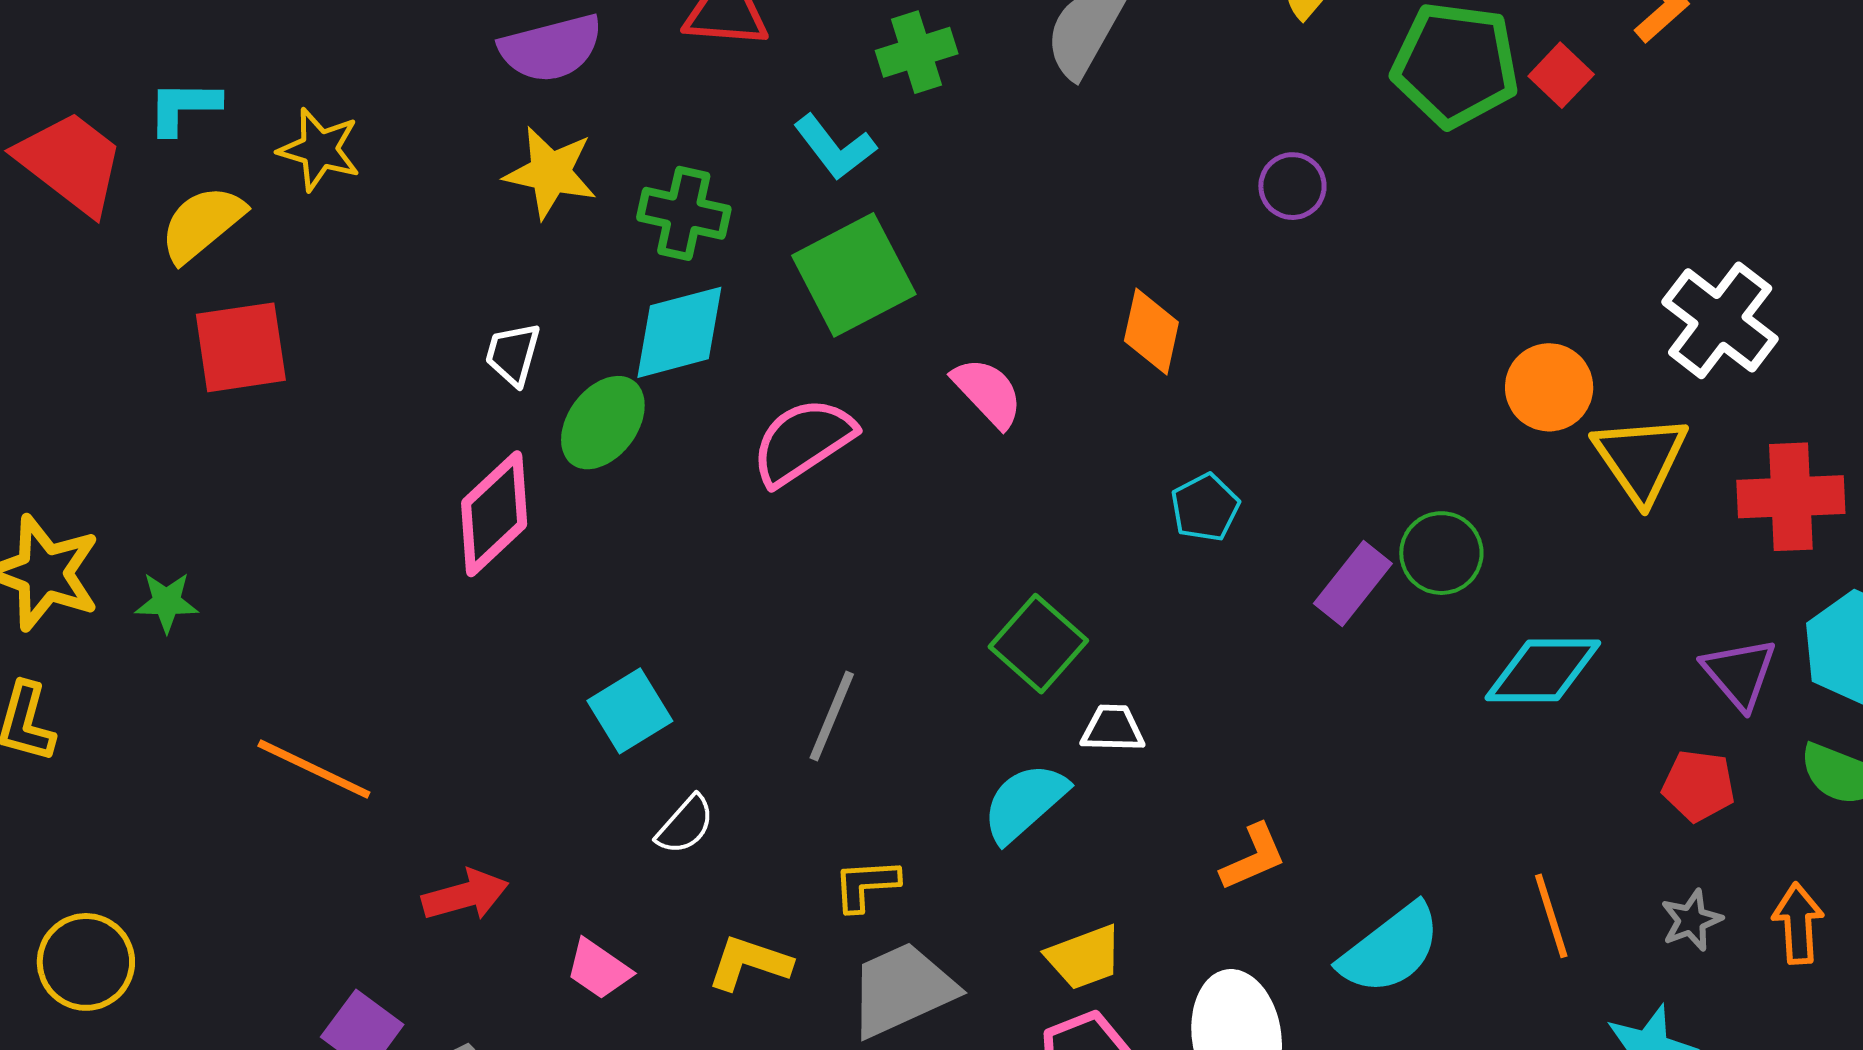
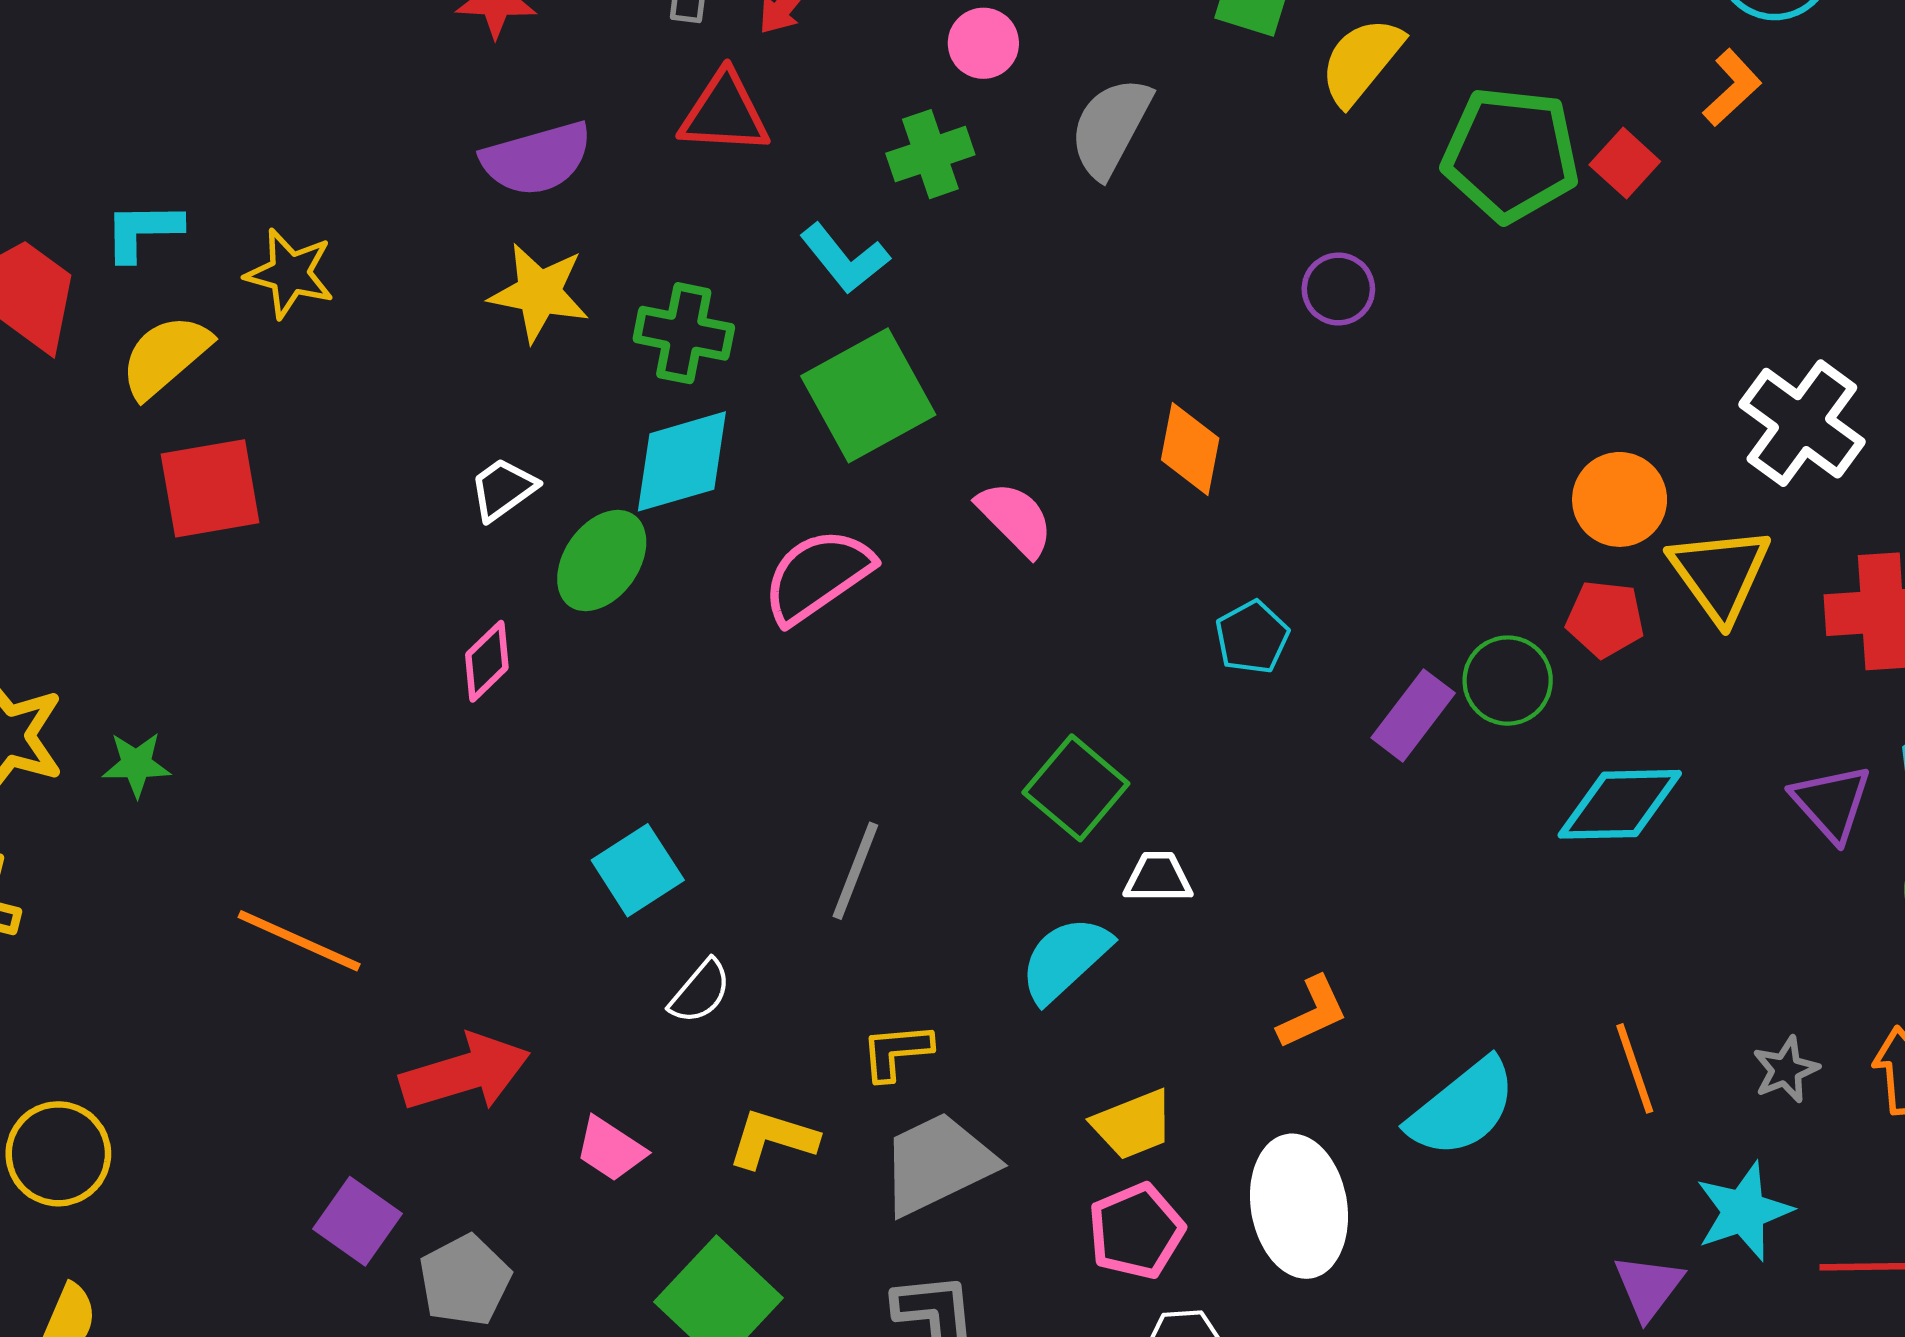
white trapezoid: (513, 354) -> (503, 489), turned 40
pink diamond: (494, 514) -> (487, 661), size x0.6
red pentagon: (1699, 786) -> (1605, 619), moved
red arrow: (465, 895) -> (465, 1073), size x1.4

